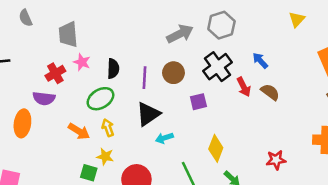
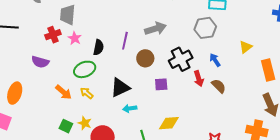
yellow triangle: (297, 19) -> (246, 47), moved
gray hexagon: (221, 25) -> (205, 28), moved
red cross: (55, 73) -> (53, 35), moved
purple line: (145, 78) -> (125, 41), moved
orange ellipse: (22, 123) -> (15, 93), moved
yellow arrow: (108, 128) -> (87, 93), turned -40
yellow diamond: (216, 148) -> (169, 123), turned 55
yellow star: (105, 157) -> (85, 123), moved

